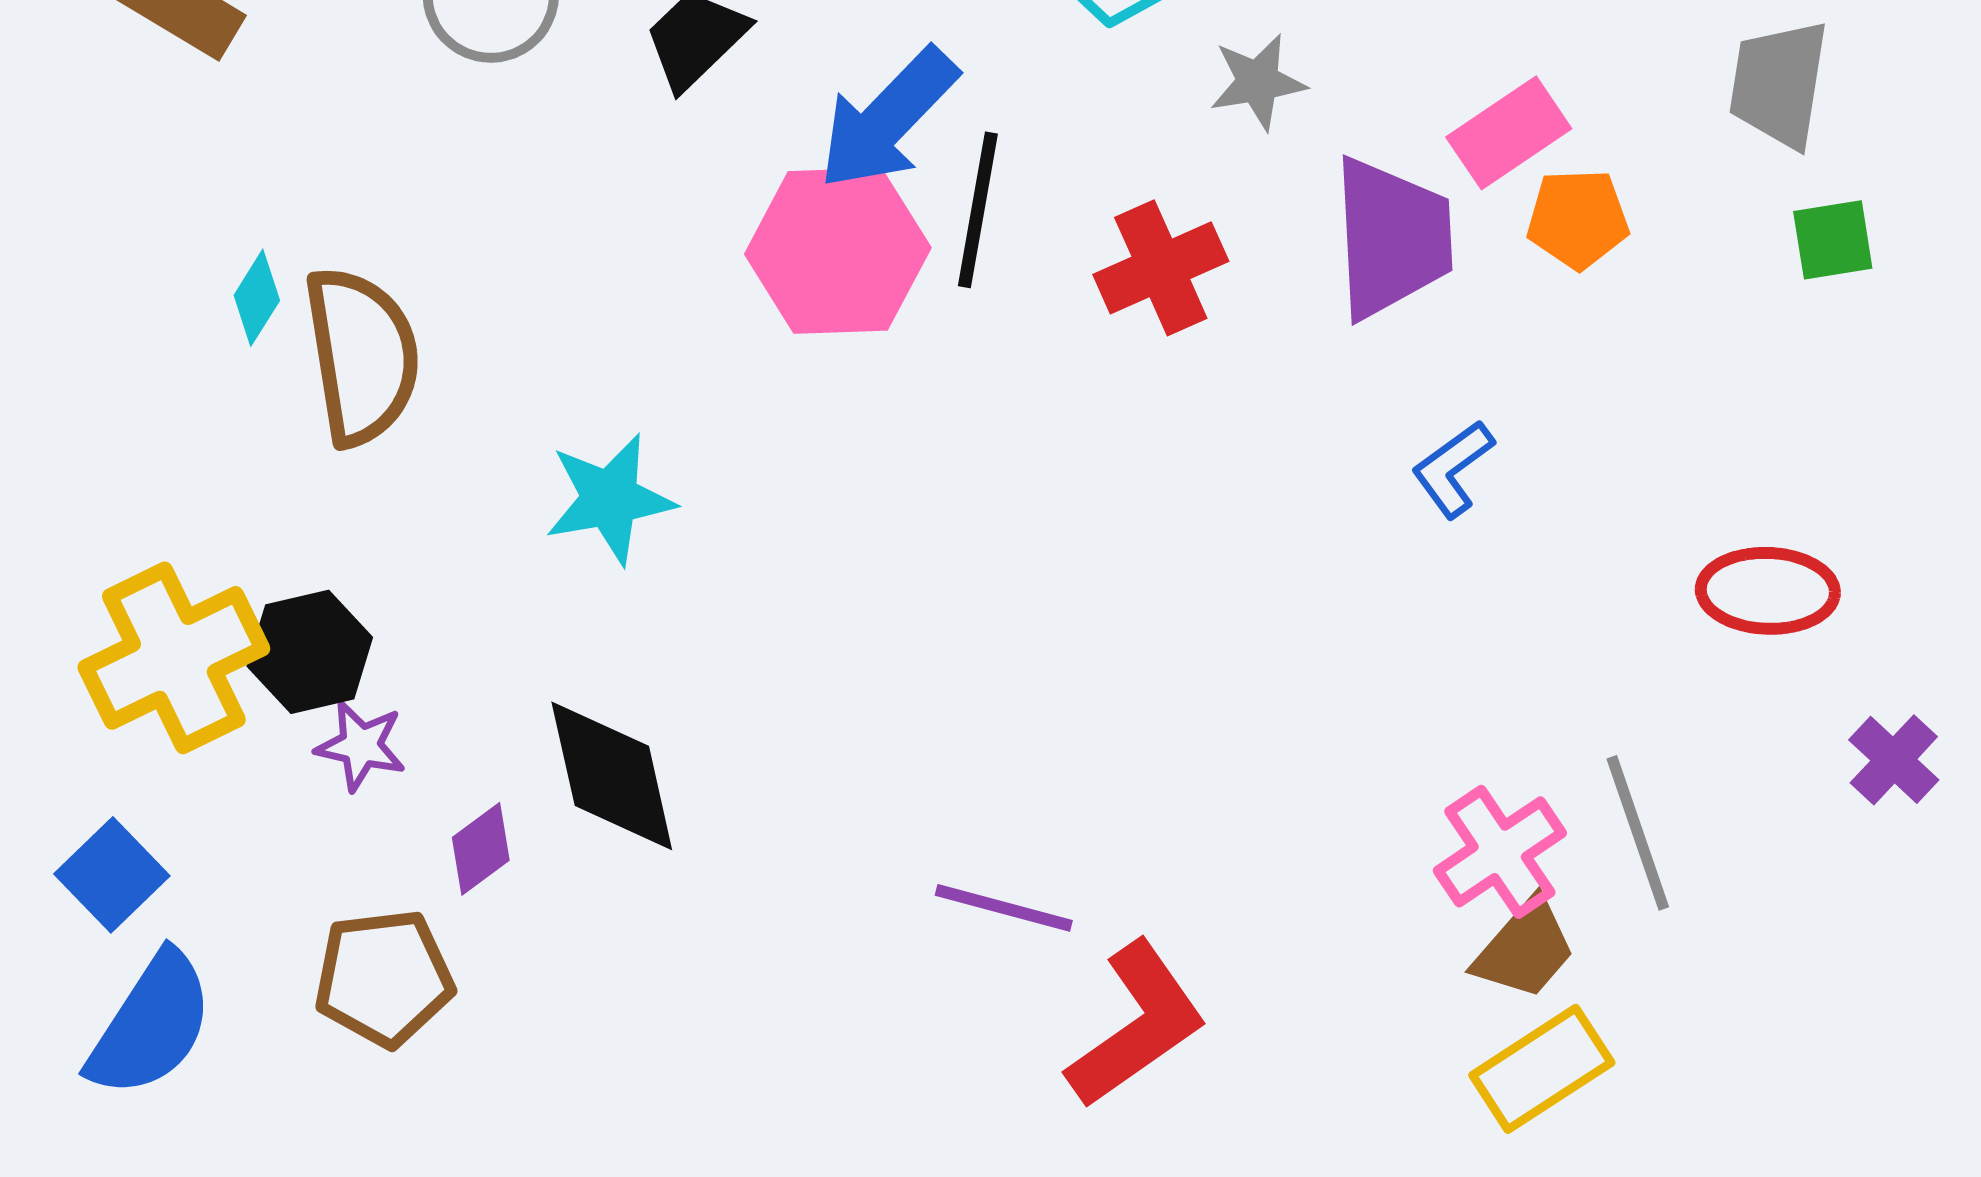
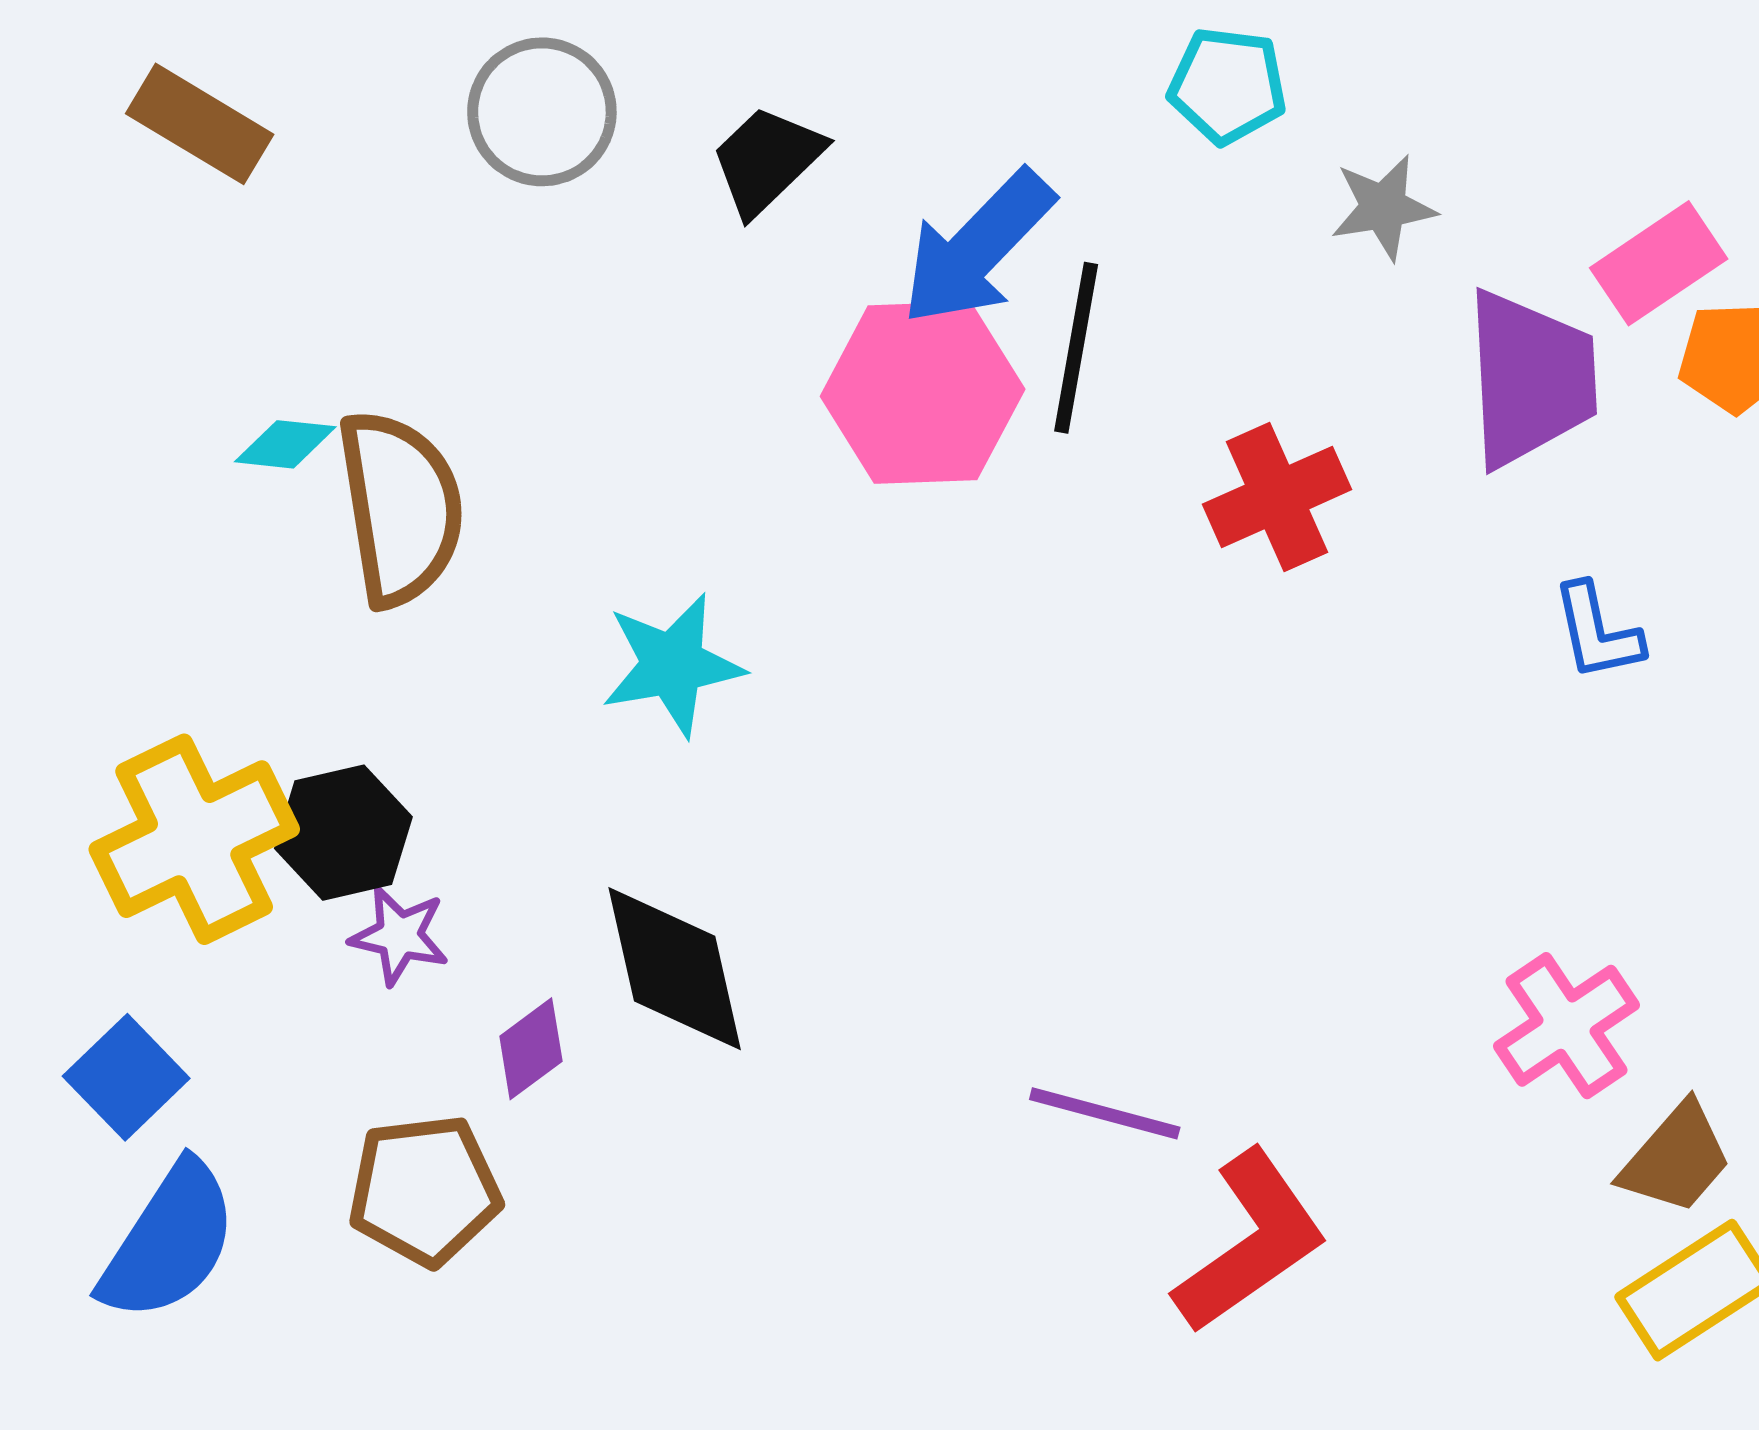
red cross: (1161, 268) -> (1277, 497), moved
cyan diamond: (257, 298) -> (285, 444), turned 64
blue L-shape: (1453, 469) -> (1597, 632), turned -66
pink cross: (1500, 852) -> (1567, 1026), moved

